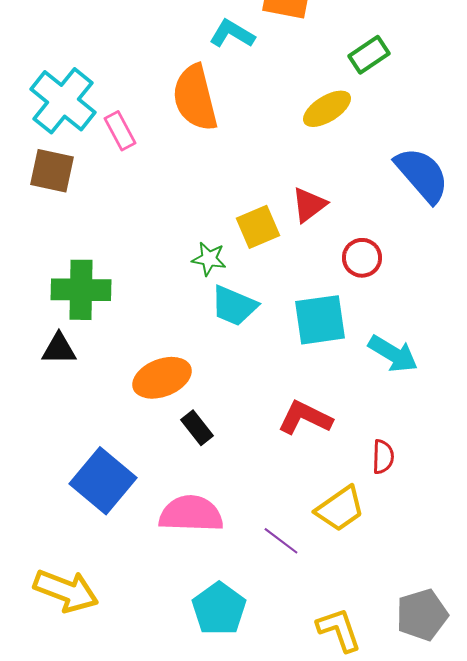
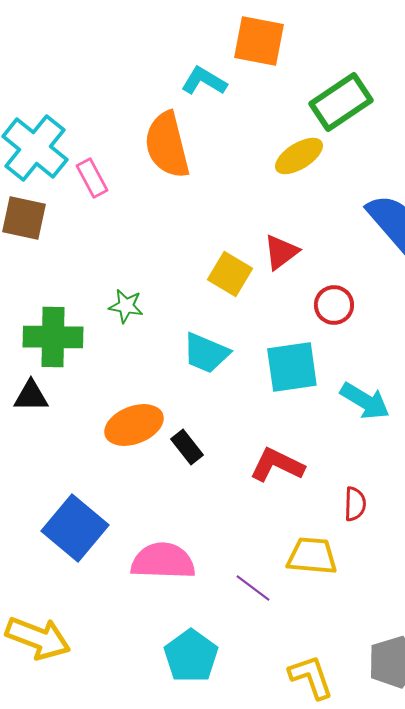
green rectangle: (369, 55) -> (341, 102), size x1.5
yellow square: (258, 227) -> (230, 274), turned -36
green star: (209, 259) -> (126, 306), moved
black rectangle: (197, 428) -> (187, 447), moved
yellow trapezoid: (340, 509) -> (312, 556), turned -140

